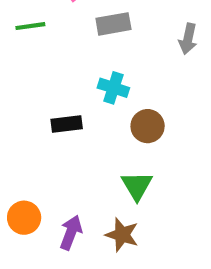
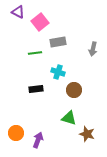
green line: (30, 26) -> (35, 53), moved
green triangle: (137, 186) -> (69, 118), turned -42
brown star: (122, 235) -> (87, 134), moved

